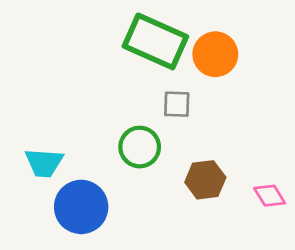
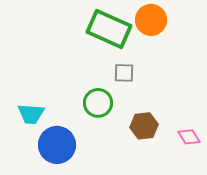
orange circle: (215, 54) -> (151, 20), moved

